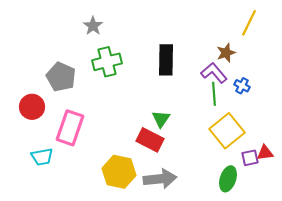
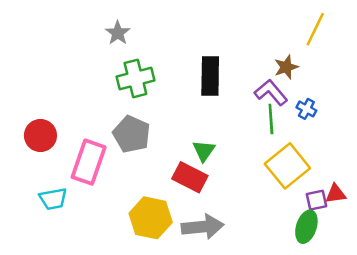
gray pentagon: (61, 77) -> (132, 134), moved
green ellipse: (228, 179) -> (306, 227), moved

